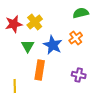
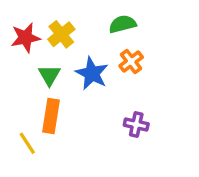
green semicircle: (81, 13) -> (123, 24), moved
orange rectangle: (40, 70) -> (51, 116), moved
yellow line: (15, 86) -> (27, 143), turned -32

